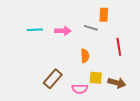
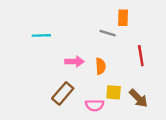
pink arrow: (63, 31) -> (75, 62), moved
brown arrow: (117, 83) -> (138, 98), turned 30

